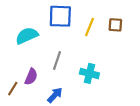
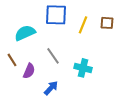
gray line: (57, 60) -> (53, 56), turned -54
brown line: (13, 89) -> (12, 60), moved, turned -64

